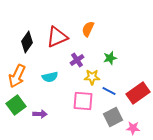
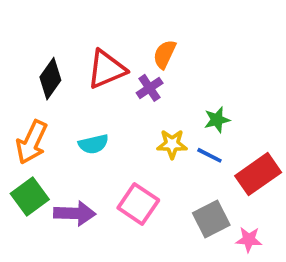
green star: (110, 58) -> (217, 120), moved
purple cross: (77, 60) -> (150, 88), moved
blue line: (109, 91) -> (209, 155), moved
pink square: (83, 101) -> (138, 204), moved, turned 30
purple arrow: (40, 114) -> (75, 213), size x1.5

